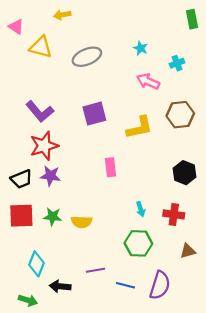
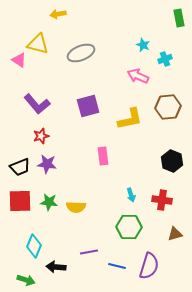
pink triangle: (16, 27) -> (19, 60), moved
cyan star: (141, 48) -> (143, 45), moved
red star: (44, 146) -> (41, 136), size x0.6

